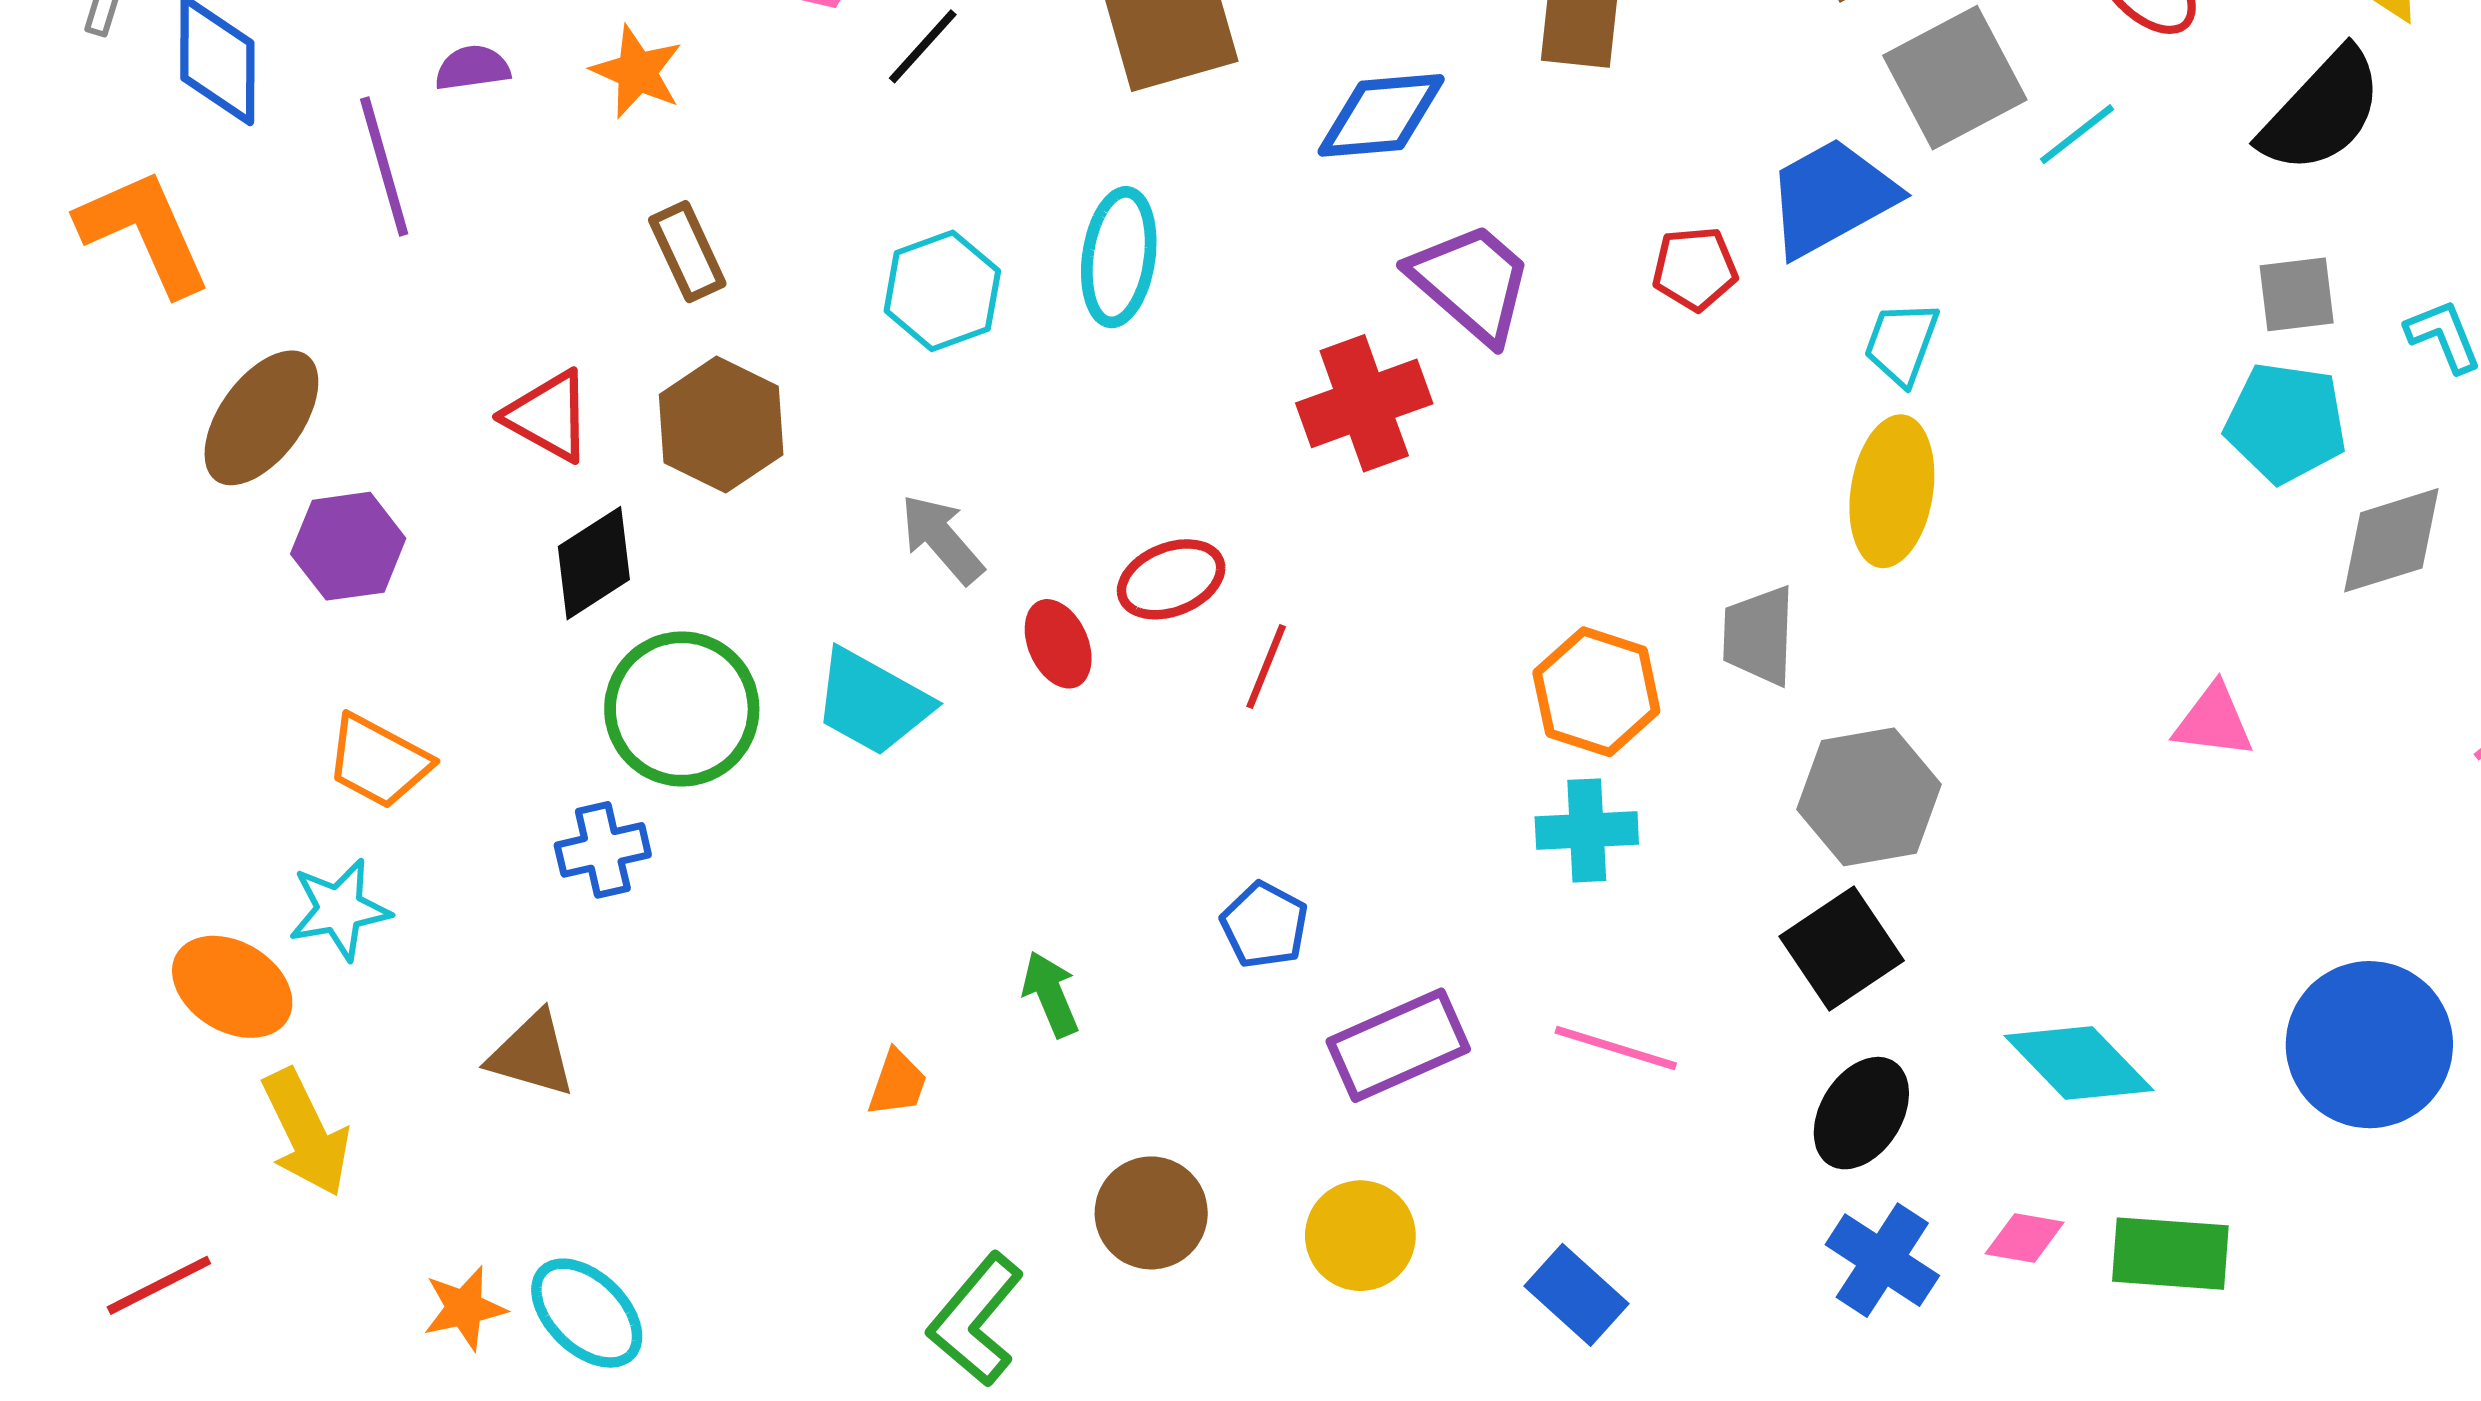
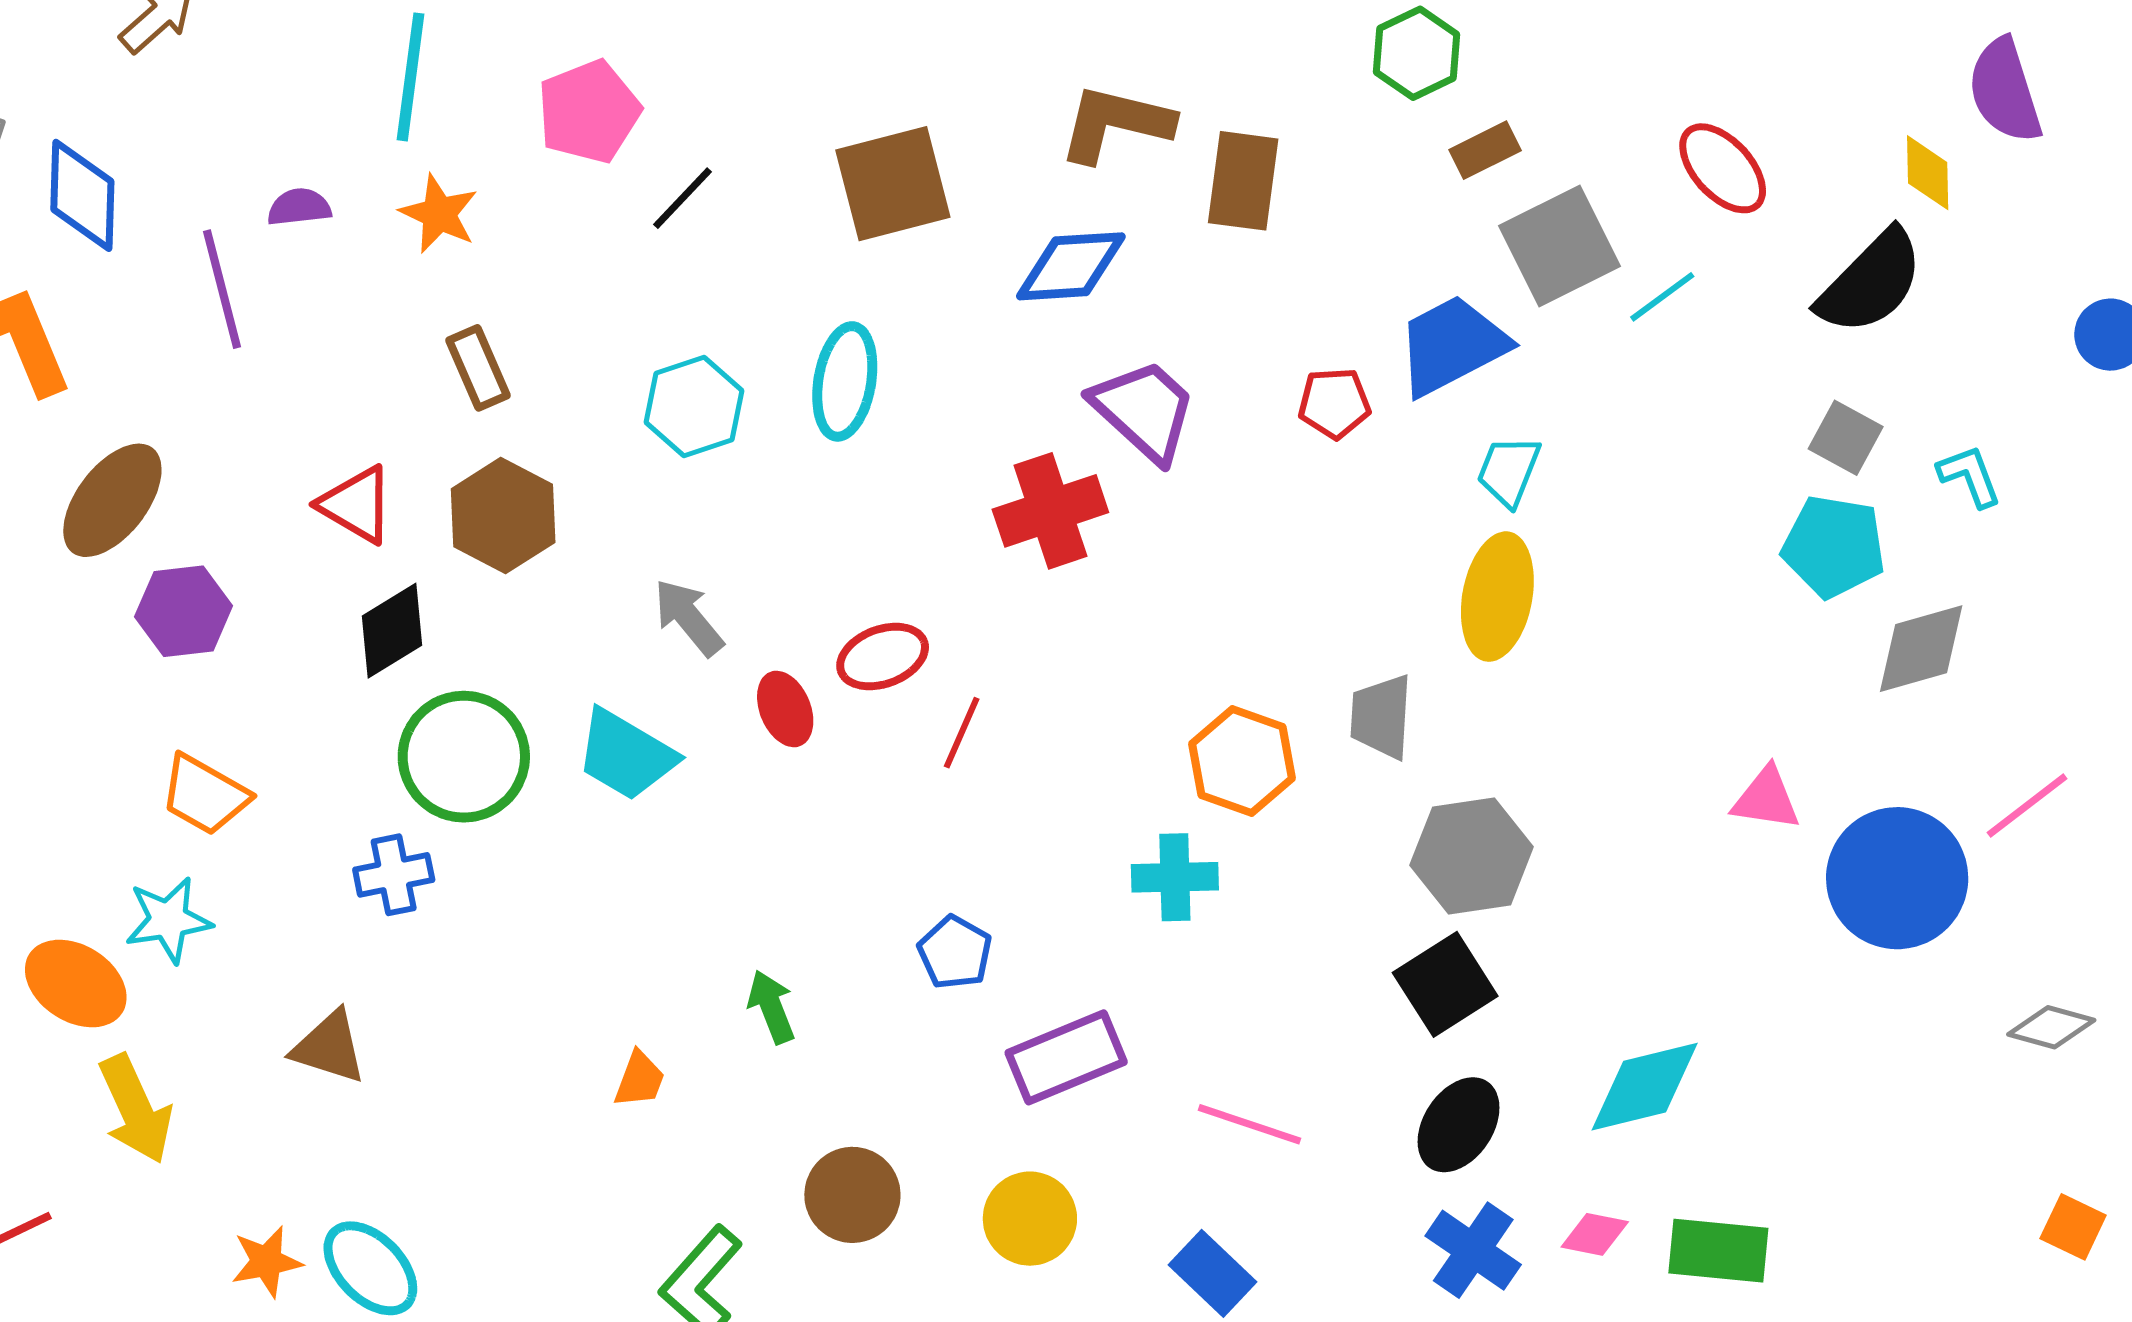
gray square: (2297, 294) -> (1846, 438), turned 34
cyan cross: (1587, 830) -> (1175, 877), moved
blue circle: (2369, 1045) -> (1897, 878), moved
pink line: (1616, 1048) -> (1249, 1124), moved
cyan diamond: (2079, 1063) -> (1645, 1087), turned -61

